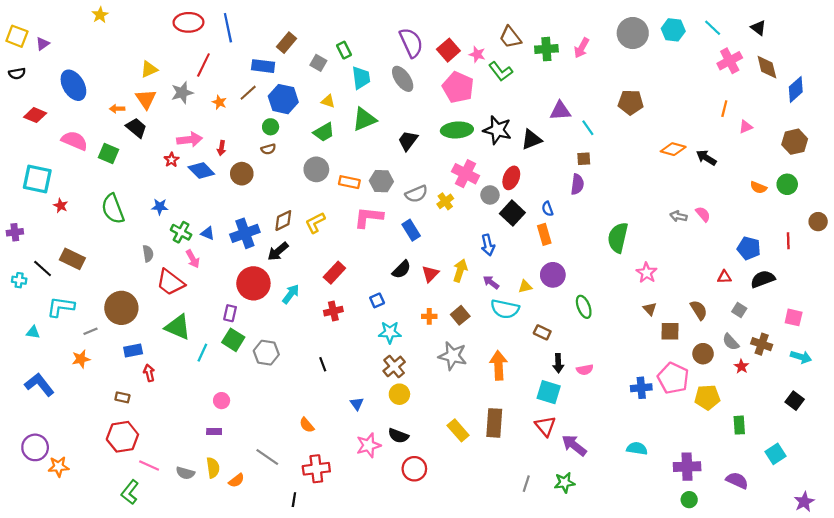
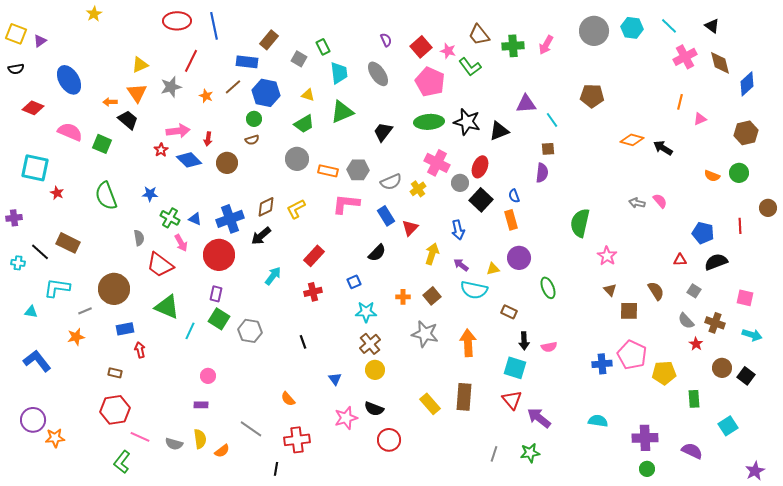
purple semicircle: (411, 43) -> (386, 40), size x0.5
red triangle: (430, 274) -> (410, 228), moved
red circle: (253, 283) -> (219, 255), moved
brown circle: (703, 354) -> (722, 368), moved

